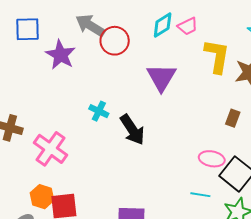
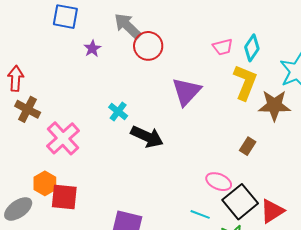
cyan diamond: (163, 25) -> (252, 48), moved, turned -36
purple star: (60, 55) -> (92, 48), size x0.6
black arrow: (132, 130) -> (147, 137), turned -44

